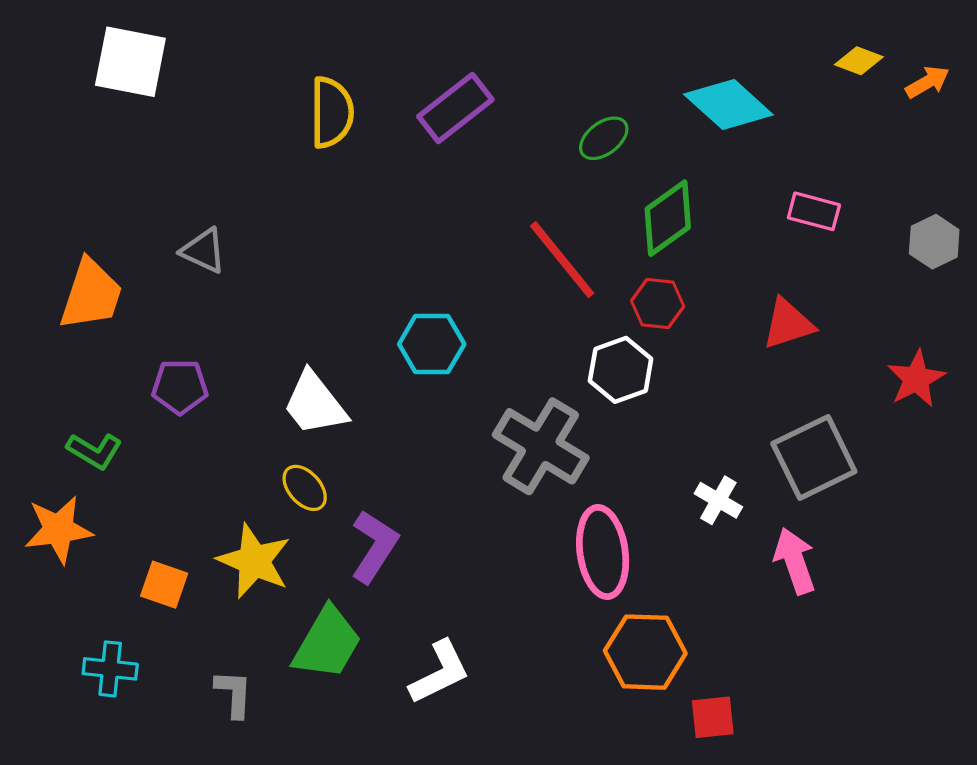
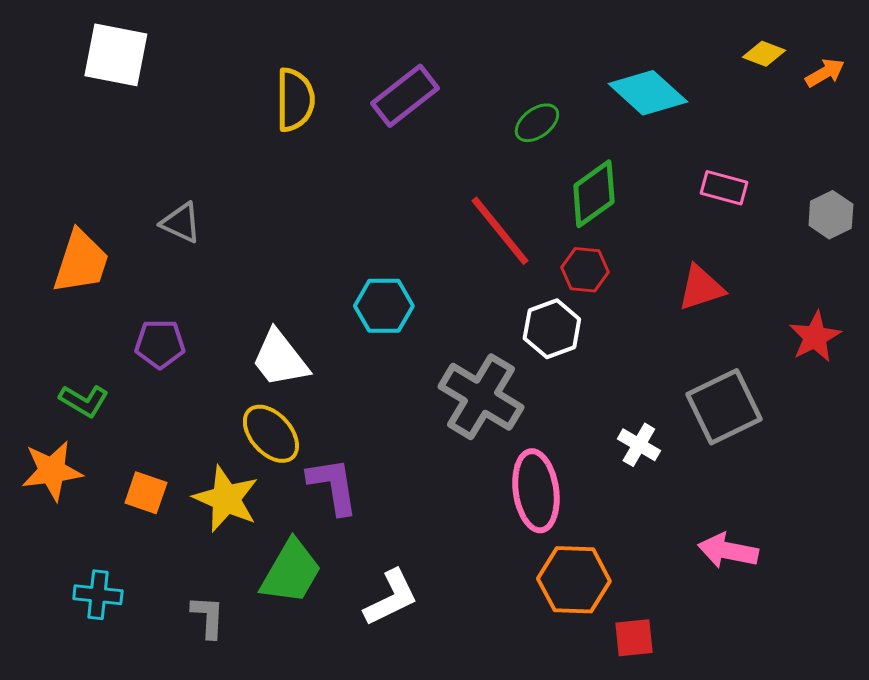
yellow ellipse: (305, 488) -> (271, 434), size x1.4
purple L-shape: (374, 546) -> (333, 486), turned -42
pink arrow: (795, 561) -> (728, 551), moved, turned -60
orange square: (164, 585) -> (146, 493), moved

